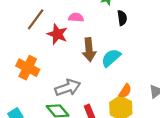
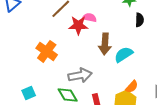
pink semicircle: (76, 17) -> (90, 18), moved
red star: (57, 34) -> (78, 25), turned -30

